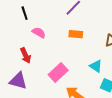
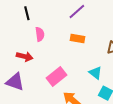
pink semicircle: (39, 33) -> (40, 34), turned 48
red arrow: (26, 55) -> (25, 56), turned -56

